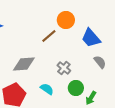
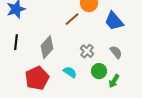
gray semicircle: (100, 62) -> (116, 52), moved
gray diamond: (24, 64) -> (47, 47), turned -45

